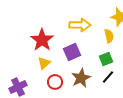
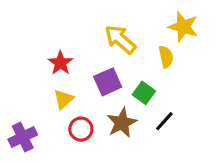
yellow arrow: (80, 25) -> (120, 39), turned -140
red star: (42, 40) -> (60, 63), size x0.7
green square: (106, 59) -> (144, 93), moved, turned -32

